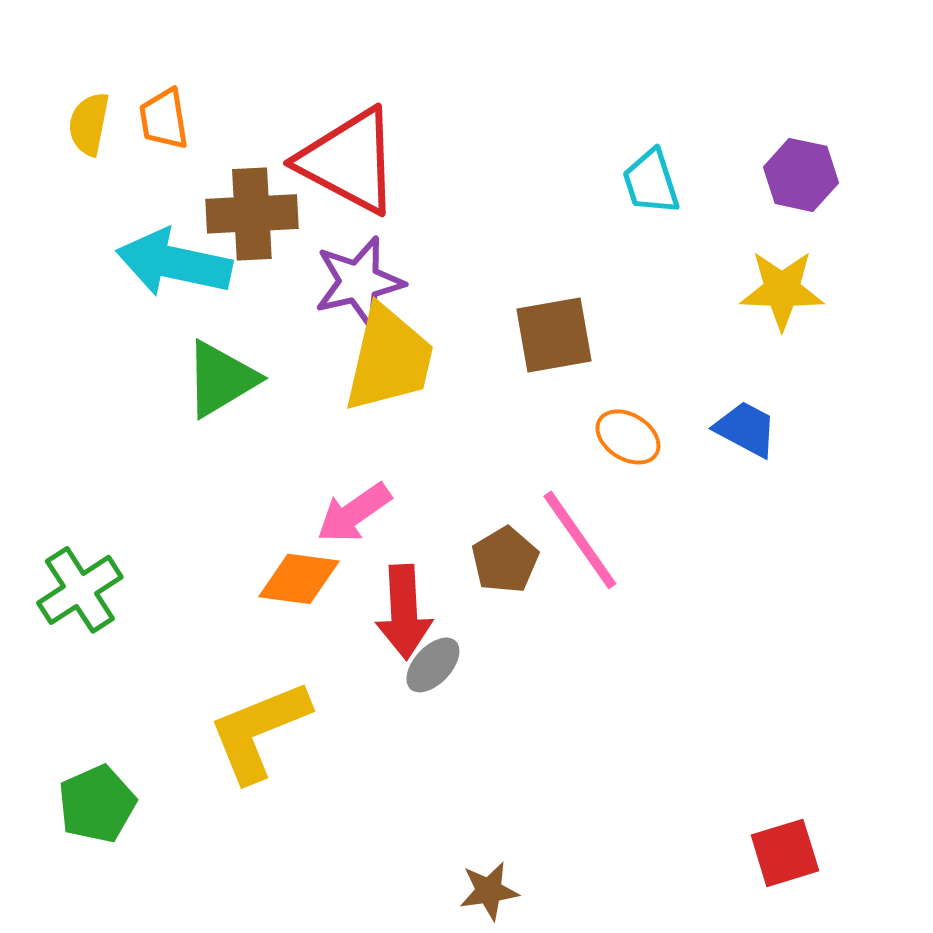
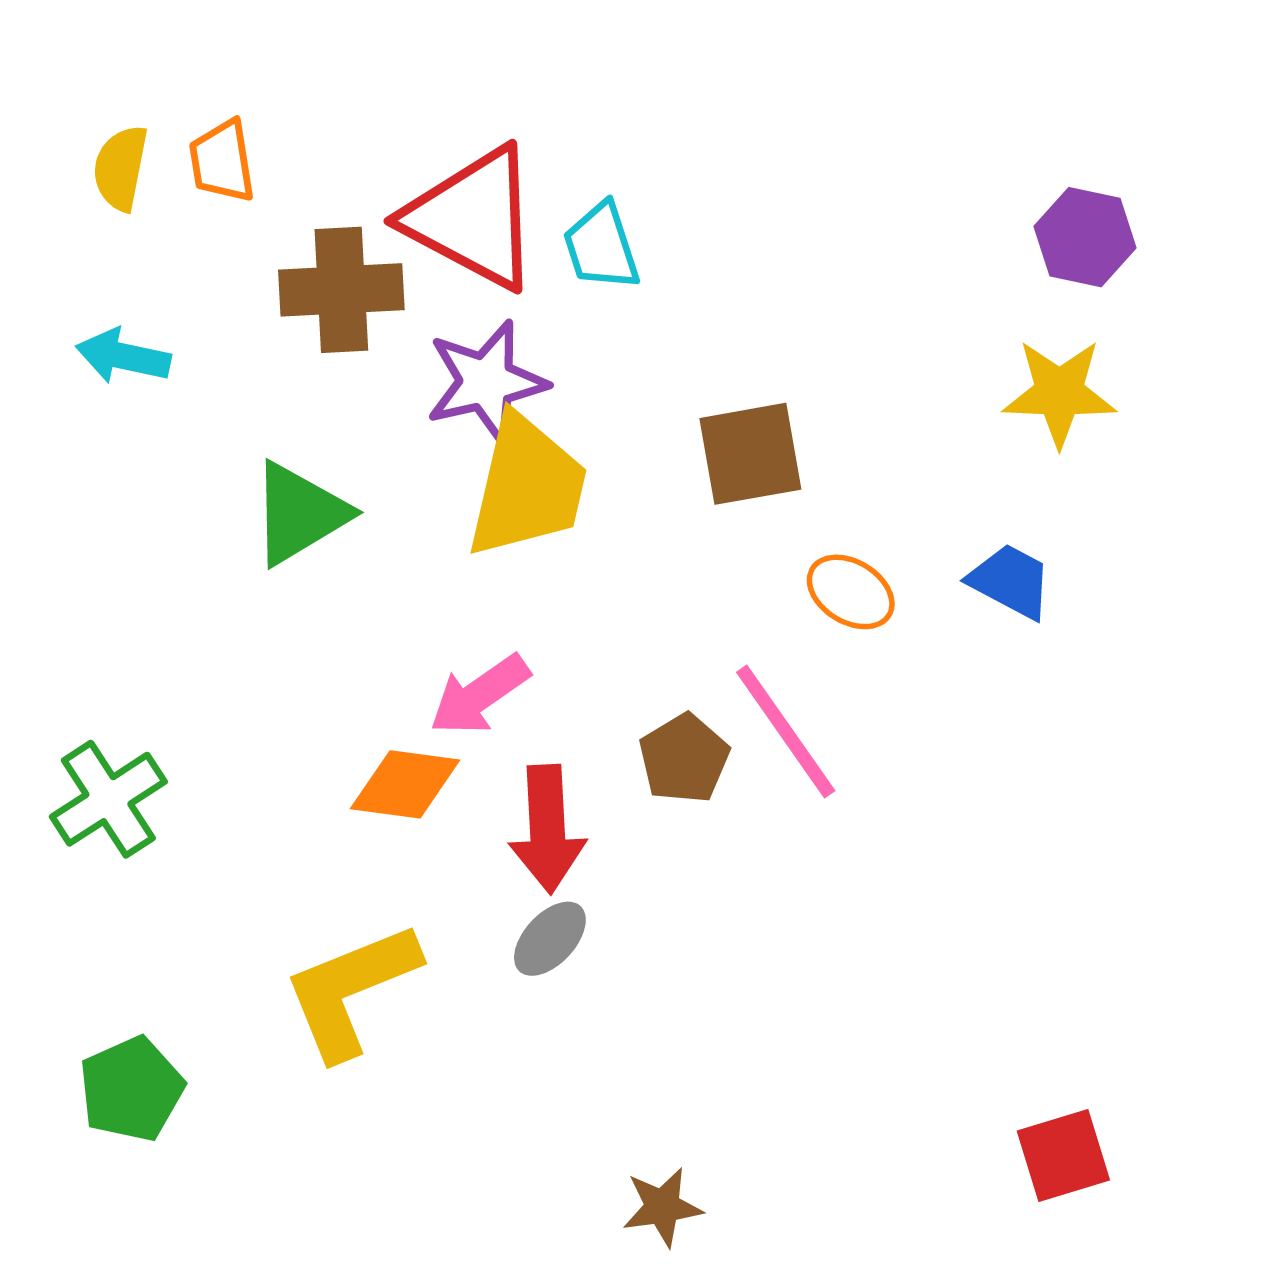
cyan trapezoid: (651, 182) -> (601, 247), moved
cyan arrow: (174, 263) -> (123, 356), moved, size x0.6
gray ellipse: (433, 665) -> (550, 939), moved

